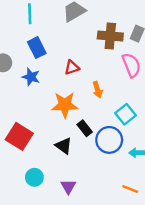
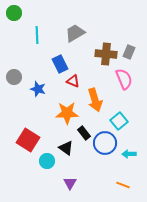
blue rectangle: (37, 48) -> (60, 64), moved
red triangle: (72, 67) -> (73, 81), turned 40
orange arrow: (97, 90) -> (95, 100), size x1.6
cyan circle: (34, 177) -> (47, 161), moved

